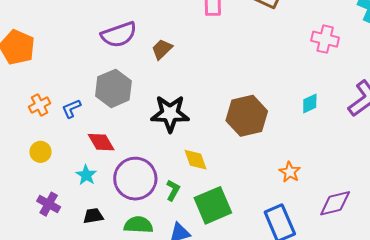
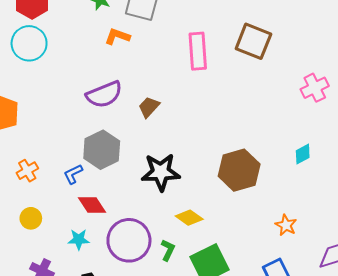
pink cross: (325, 39) -> (315, 88), turned -36
blue L-shape: (71, 109) -> (73, 174), moved
yellow diamond: (195, 160) -> (189, 218), turned -32
cyan star: (86, 175) -> (79, 239), turned -30

